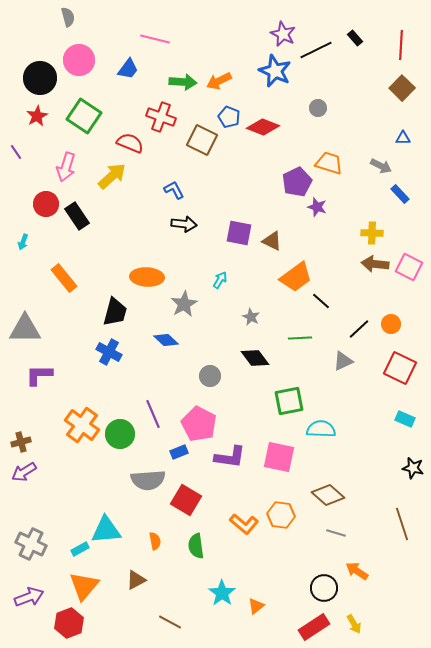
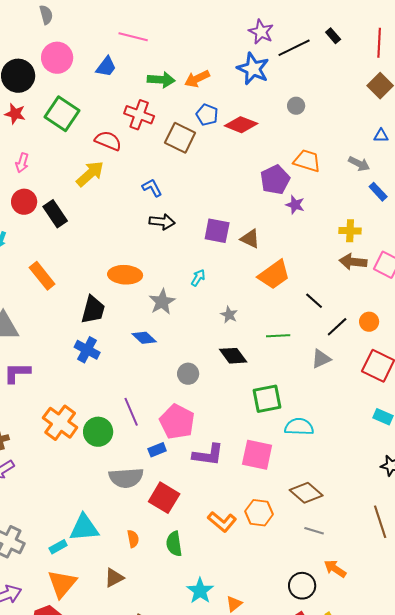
red star: (37, 116) -> (15, 114), turned -30
pink arrow: (66, 167) -> (22, 163), moved, size x0.7
black line: (321, 301) -> (314, 301), moved

